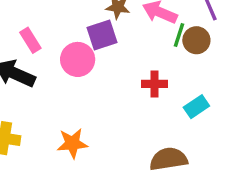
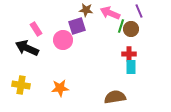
red cross: (154, 84) -> (129, 54), moved
cyan rectangle: (196, 107) -> (131, 67), turned -56

